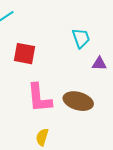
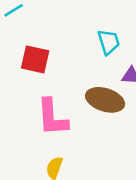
brown ellipse: (78, 101) -> (105, 100), moved

